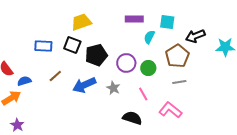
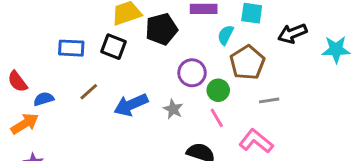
black pentagon: (96, 55) -> (161, 29), moved
brown pentagon: (177, 56) -> (247, 63), moved
green circle: (148, 68) -> (218, 90), moved

